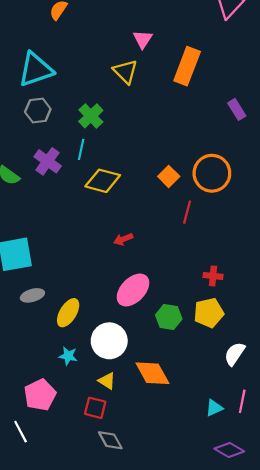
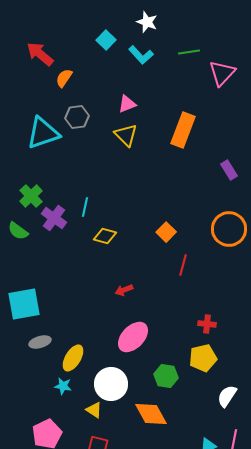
pink triangle: (143, 39) -> (127, 104), moved, turned 36
gray hexagon: (38, 111) -> (77, 117), moved
green cross: (91, 116) -> (31, 196), moved
orange circle: (212, 173) -> (229, 229), moved
yellow diamond: (103, 181) -> (105, 236), size x0.7
green hexagon: (169, 317) -> (166, 376), moved
cyan star: (68, 356) -> (63, 386), moved
yellow triangle: (107, 381) -> (94, 410), moved

